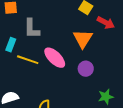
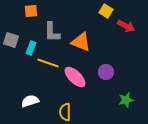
orange triangle: (83, 39) -> (81, 42), moved, turned -40
pink ellipse: (55, 58) -> (75, 77), moved

